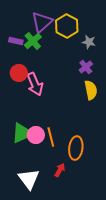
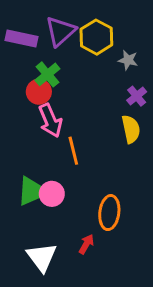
purple rectangle: (16, 41) -> (22, 38), moved, size x1.5
green cross: (33, 41) -> (47, 74), moved
purple cross: (86, 67) -> (137, 96), moved
red circle: (19, 73) -> (39, 92), moved
orange line: (51, 137) -> (73, 151), moved

